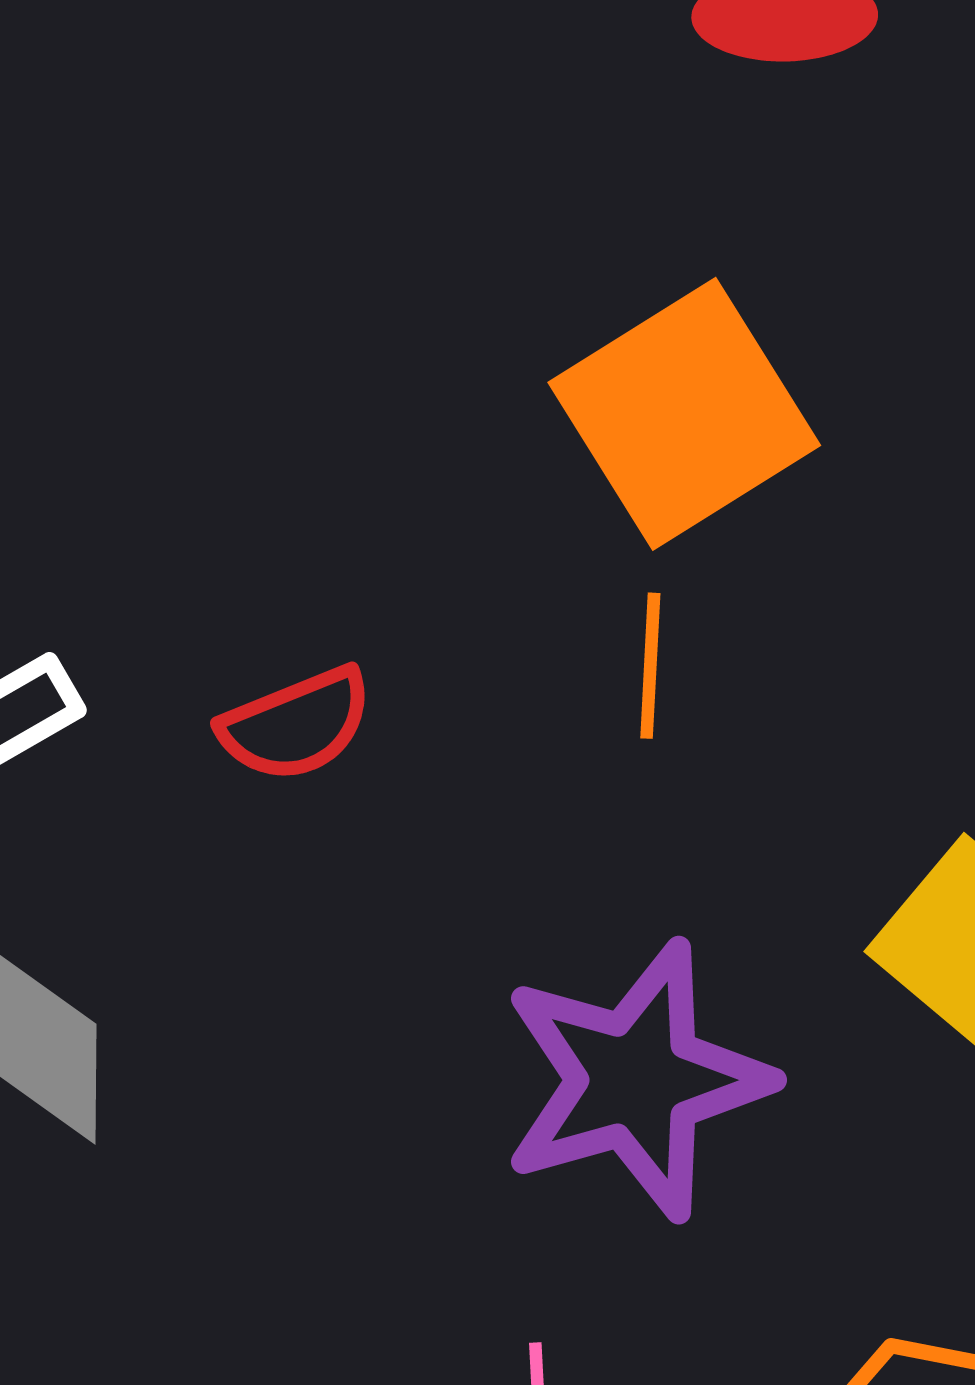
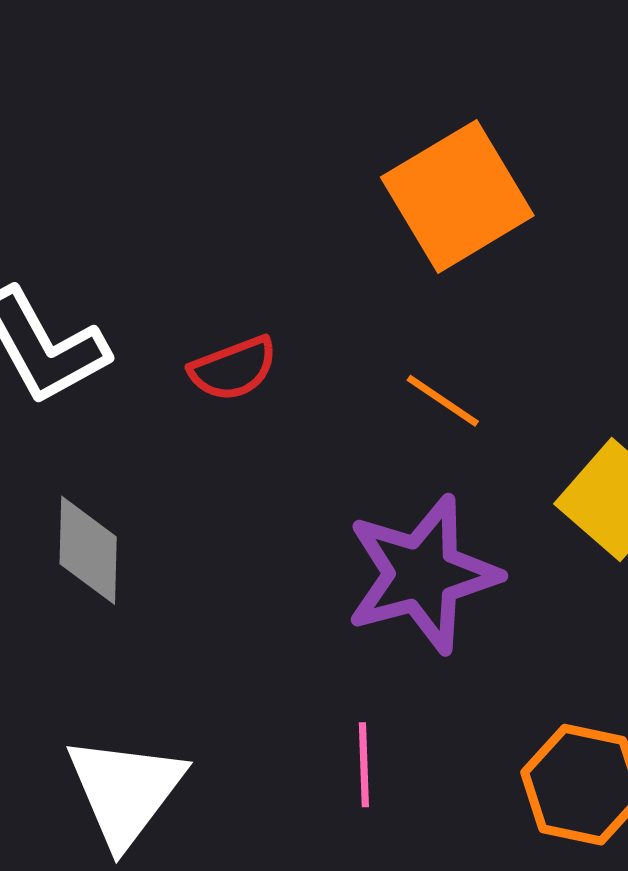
orange line: (650, 666) -> (443, 401), moved, turned -60

